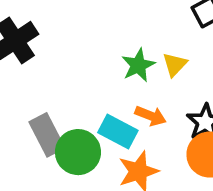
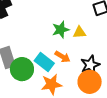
yellow triangle: (175, 64) -> (80, 32), turned 32

